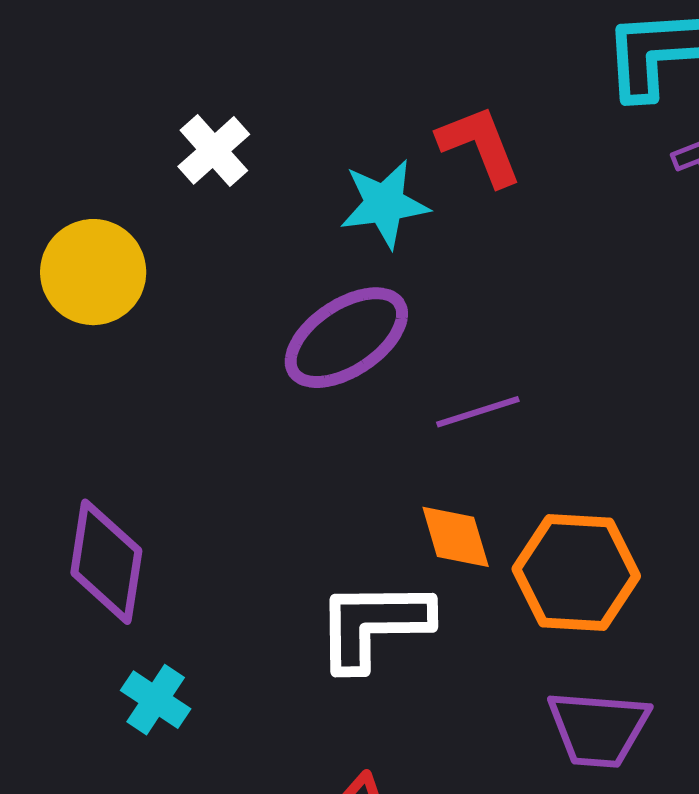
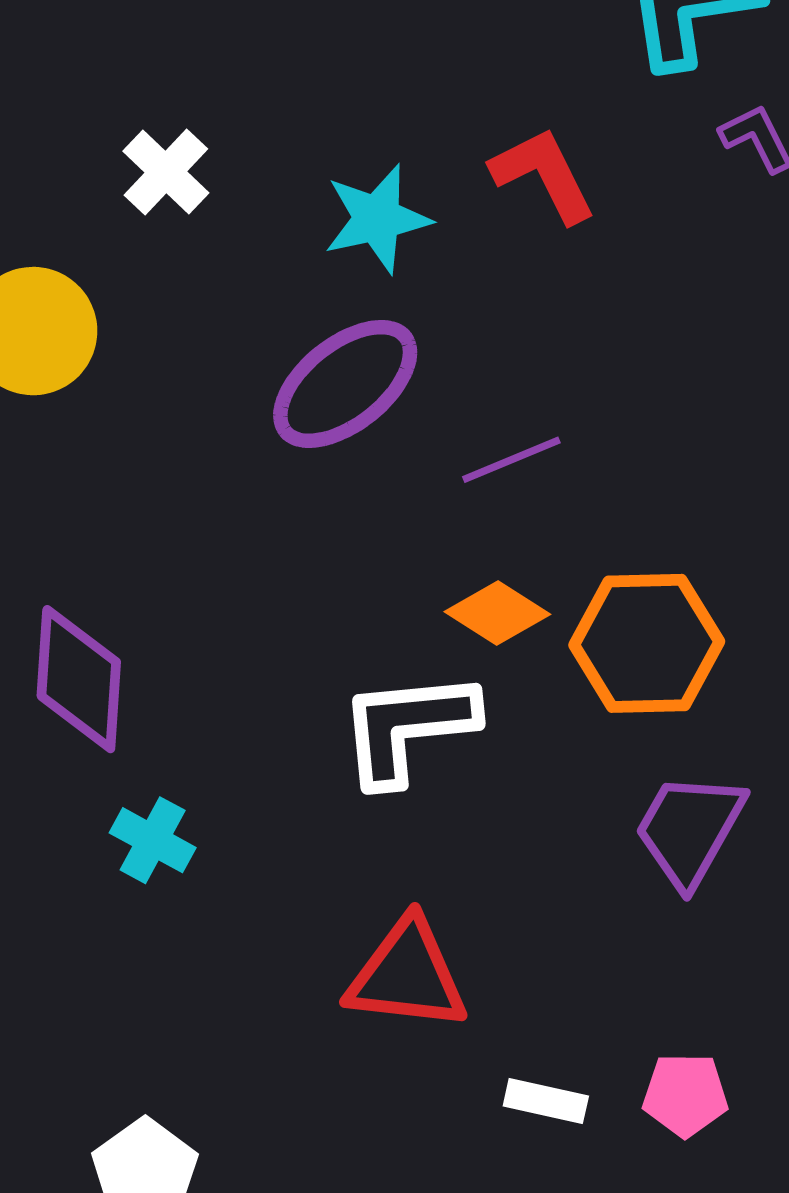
red L-shape: (480, 145) -> (543, 175), moved
orange diamond: (456, 537) -> (497, 613), turned -36
purple trapezoid: (598, 729) -> (689, 829), turned 120

